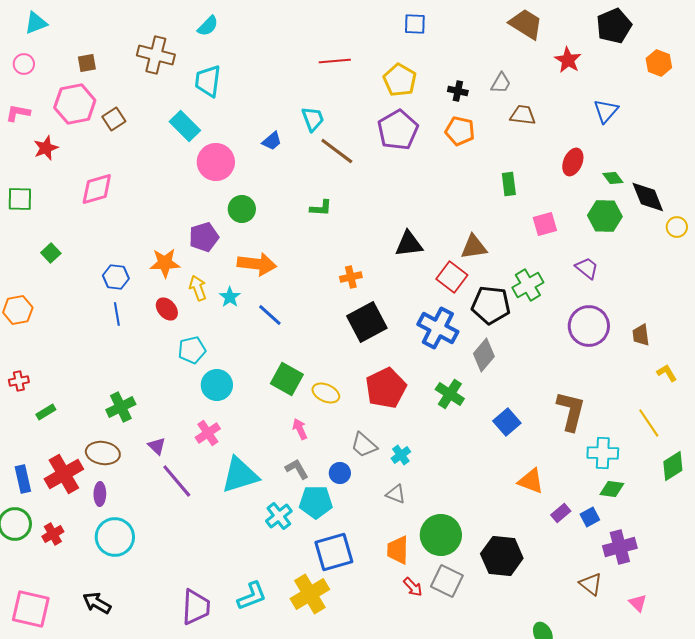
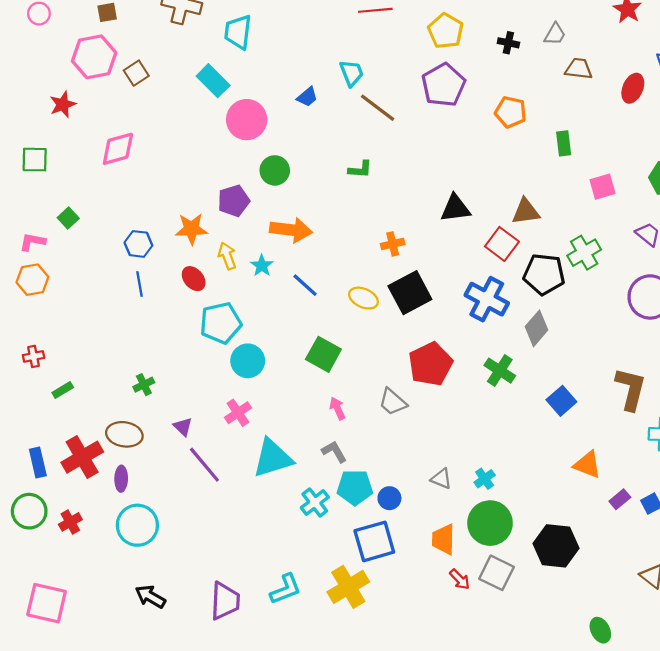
pink L-shape: (18, 113) -> (32, 242), moved
orange pentagon: (460, 131) -> (511, 112), moved
red ellipse: (573, 162) -> (633, 88), moved
cyan pentagon: (192, 350) -> (221, 323), size x1.4
yellow ellipse: (326, 393) -> (363, 298), moved
green cross: (121, 407) -> (144, 385), size x0.7
gray trapezoid: (364, 445) -> (393, 402), moved
cyan cross: (401, 455) -> (485, 479), moved
blue circle: (340, 473) -> (389, 498), moved
black arrow: (97, 603) -> (150, 597), moved

